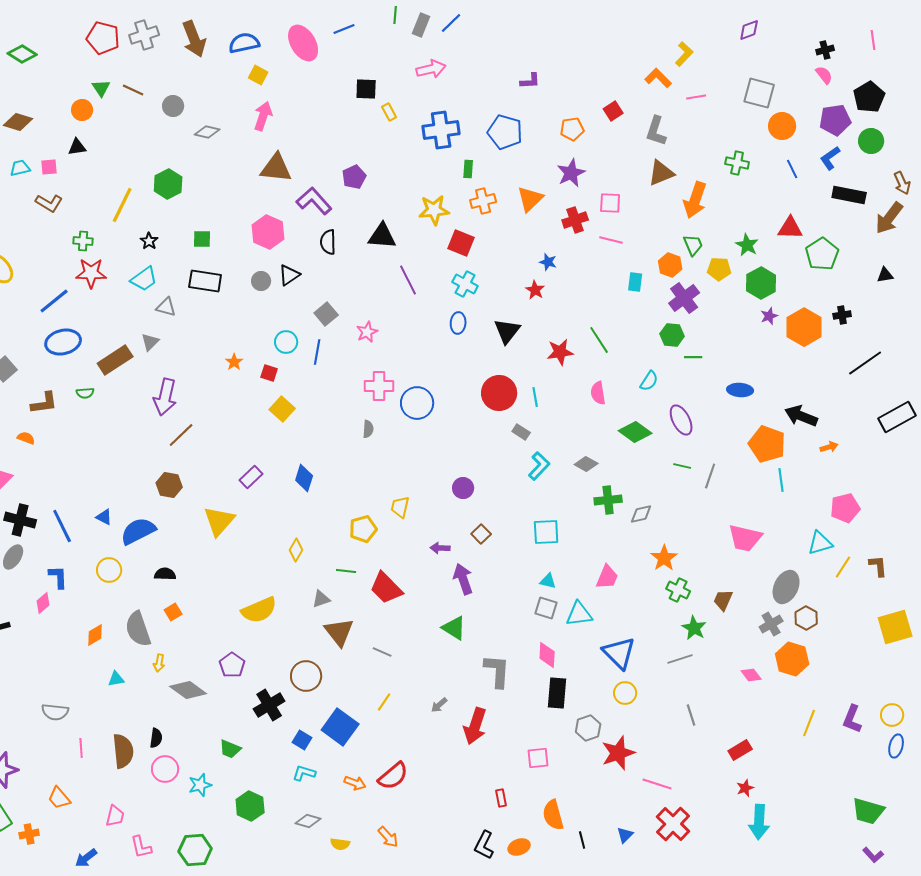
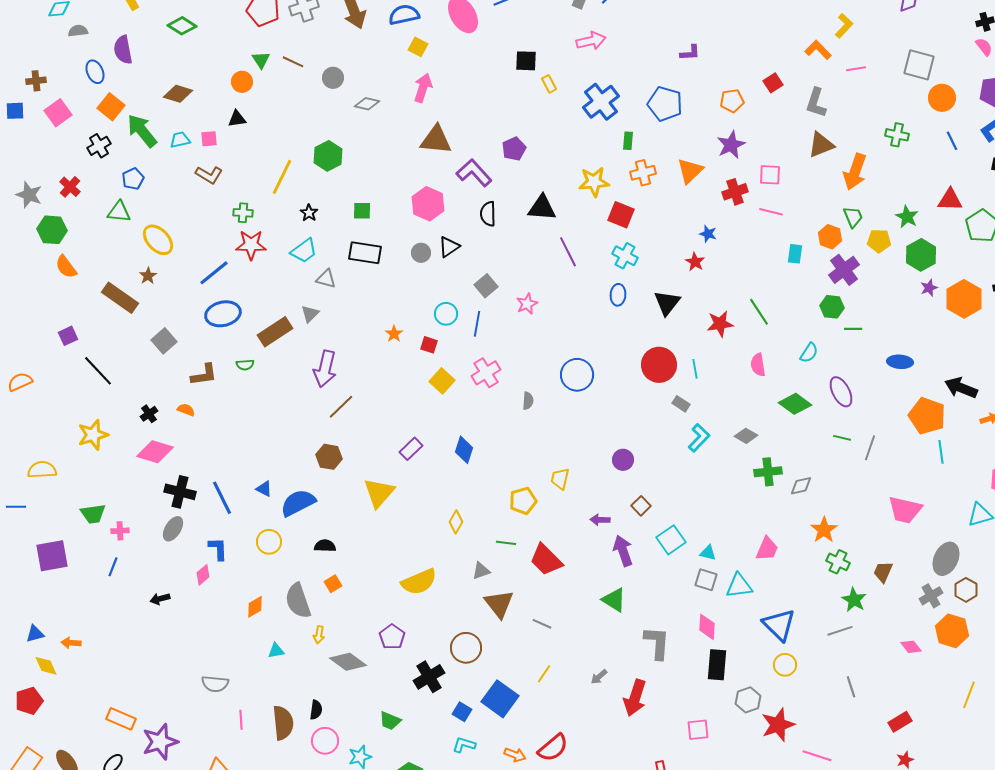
blue cross: (441, 130) -> (601, 102), turned -30
pink cross: (379, 386) -> (486, 373), moved, turned -32
cyan square: (546, 532) -> (671, 540), moved, turned -32

